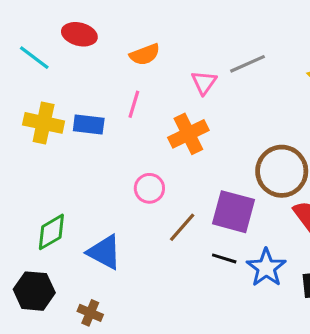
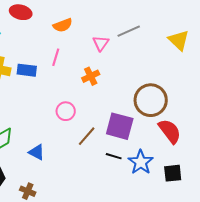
orange cross: (188, 134) -> (91, 76), size x0.7
blue triangle: (104, 252) -> (37, 152), size x0.7

